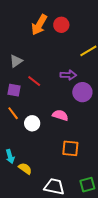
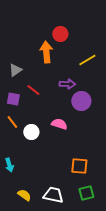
orange arrow: (39, 25) -> (46, 52), moved, turned 145
orange square: (70, 148) -> (79, 166), moved
yellow semicircle: (25, 169) -> (24, 195), moved

